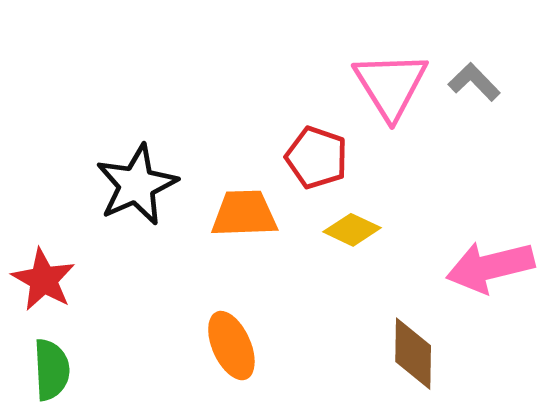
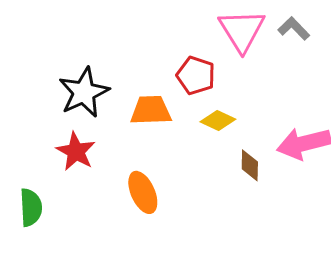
red star: (43, 280) -> (76, 151), moved
brown diamond: (413, 354) -> (250, 165), moved, size x0.7

